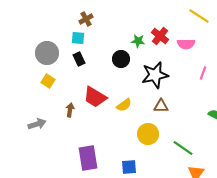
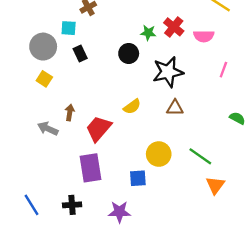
cyan square: (78, 38) -> (69, 28), moved
red trapezoid: (95, 97) -> (99, 129), moved, turned 100
gray arrow: (37, 124) -> (48, 129), moved, turned -138
yellow circle: (148, 134) -> (159, 154), moved

